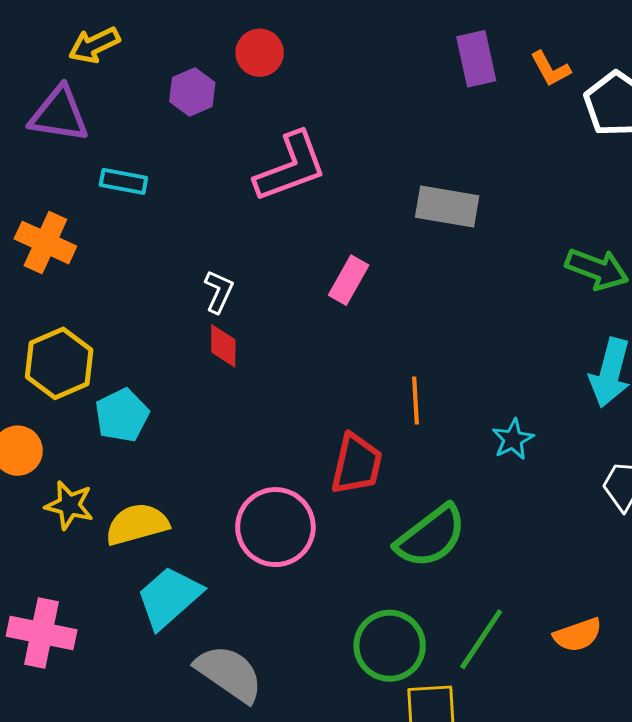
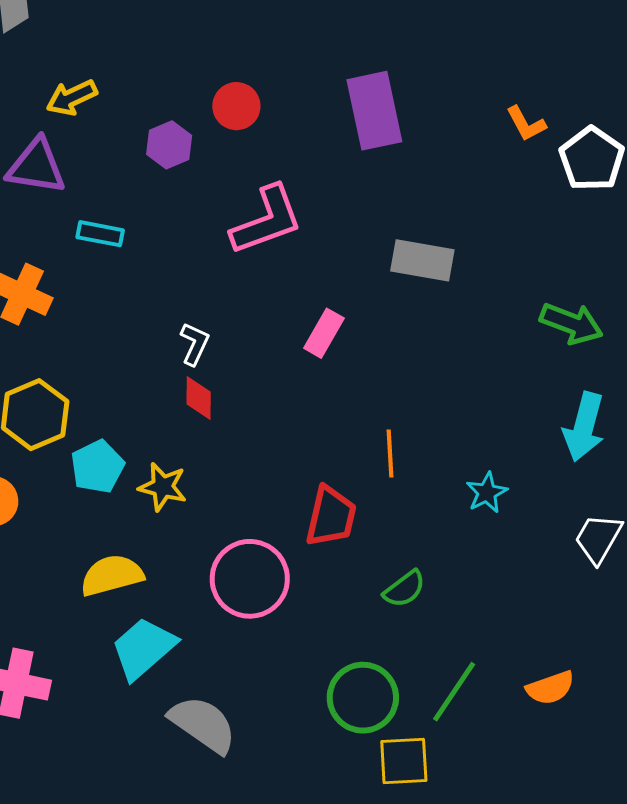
purple rectangle: (476, 59) -> (374, 111), moved, size x1.4
yellow star: (69, 505) -> (163, 487), moved
green semicircle: (431, 536) -> (405, 589), size x0.6

